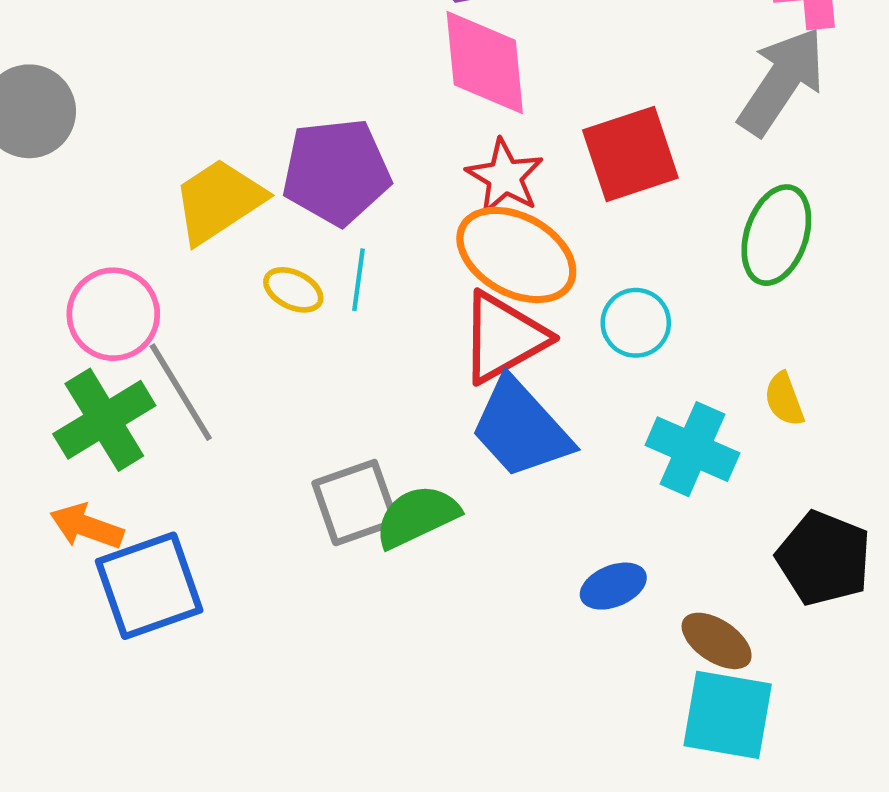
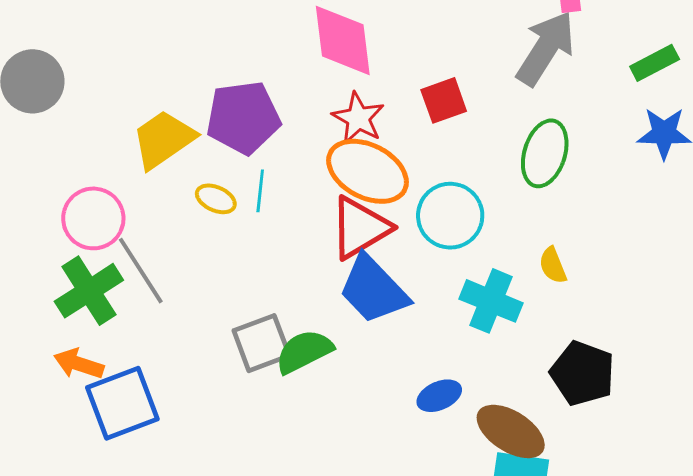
red square: (630, 154) -> (444, 100), size x0.7
cyan circle: (636, 323) -> (450, 216), size x1.4
brown ellipse: (717, 641) -> (511, 431), size x1.4

